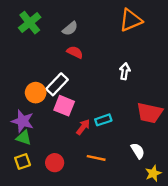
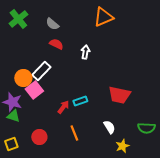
gray semicircle: (70, 28) -> (52, 24), turned 80
white arrow: (125, 71) -> (85, 52), moved
pink square: (64, 106) -> (34, 90), moved, turned 30
orange line: (96, 158) -> (74, 133), turned 56
yellow square: (23, 161) -> (11, 144), moved

